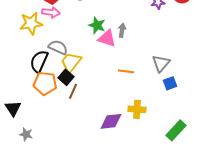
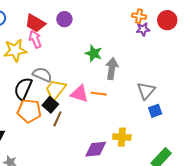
pink arrow: (51, 12) -> (35, 39), turned -120
green star: (97, 25) -> (94, 53), moved
gray arrow: (122, 30) -> (112, 69), moved, size x1.5
pink triangle: (107, 38) -> (80, 94), moved
orange line: (126, 71) -> (99, 94), moved

